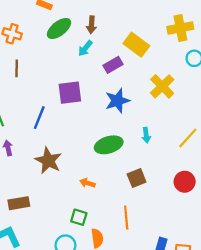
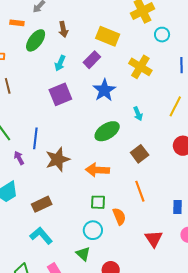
cyan arrow: (85, 48) -> (60, 63), moved
blue line: (39, 118) -> (35, 138), moved
brown star: (48, 161) -> (58, 159), turned -30
orange arrow: (87, 183) -> (97, 170), size x1.6

